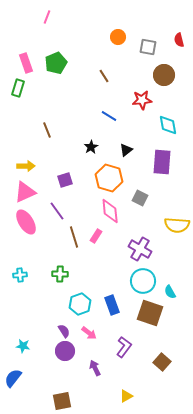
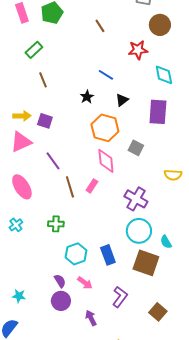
green rectangle: (18, 88) -> (34, 50), moved, turned 30
blue line: (109, 116) -> (106, 75), moved
purple square: (65, 180) -> (45, 121), moved, turned 35
pink ellipse: (26, 222) -> (22, 187), moved
yellow semicircle: (177, 225) -> (173, 175), size x0.7
cyan cross: (20, 275) -> (16, 225), turned -32

